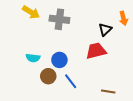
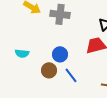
cyan semicircle: (33, 58) -> (22, 53), moved

